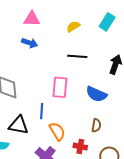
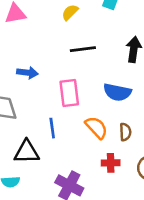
blue arrow: (30, 43) -> (27, 73), moved
orange semicircle: (57, 131) -> (96, 128), moved

